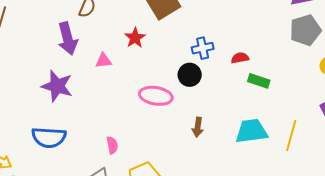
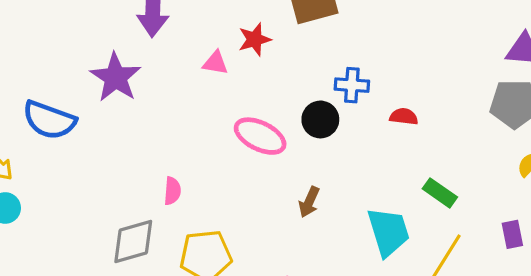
pink triangle: (103, 61) -> (215, 63), moved
green rectangle: (259, 81) -> (440, 193), moved
cyan trapezoid: (251, 131) -> (388, 232), turned 64
blue semicircle: (49, 137) -> (49, 120), moved

